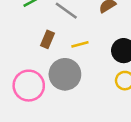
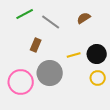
yellow line: (80, 44) -> (74, 55), moved

